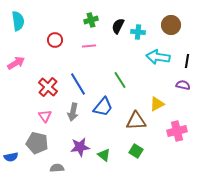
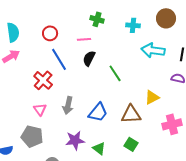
green cross: (91, 20) -> (97, 19), moved, turned 32
cyan semicircle: (18, 21) -> (13, 32), moved
black semicircle: (118, 26) -> (89, 58), moved
blue line: (78, 84) -> (59, 59), moved
blue trapezoid: (103, 107) -> (98, 112), moved

